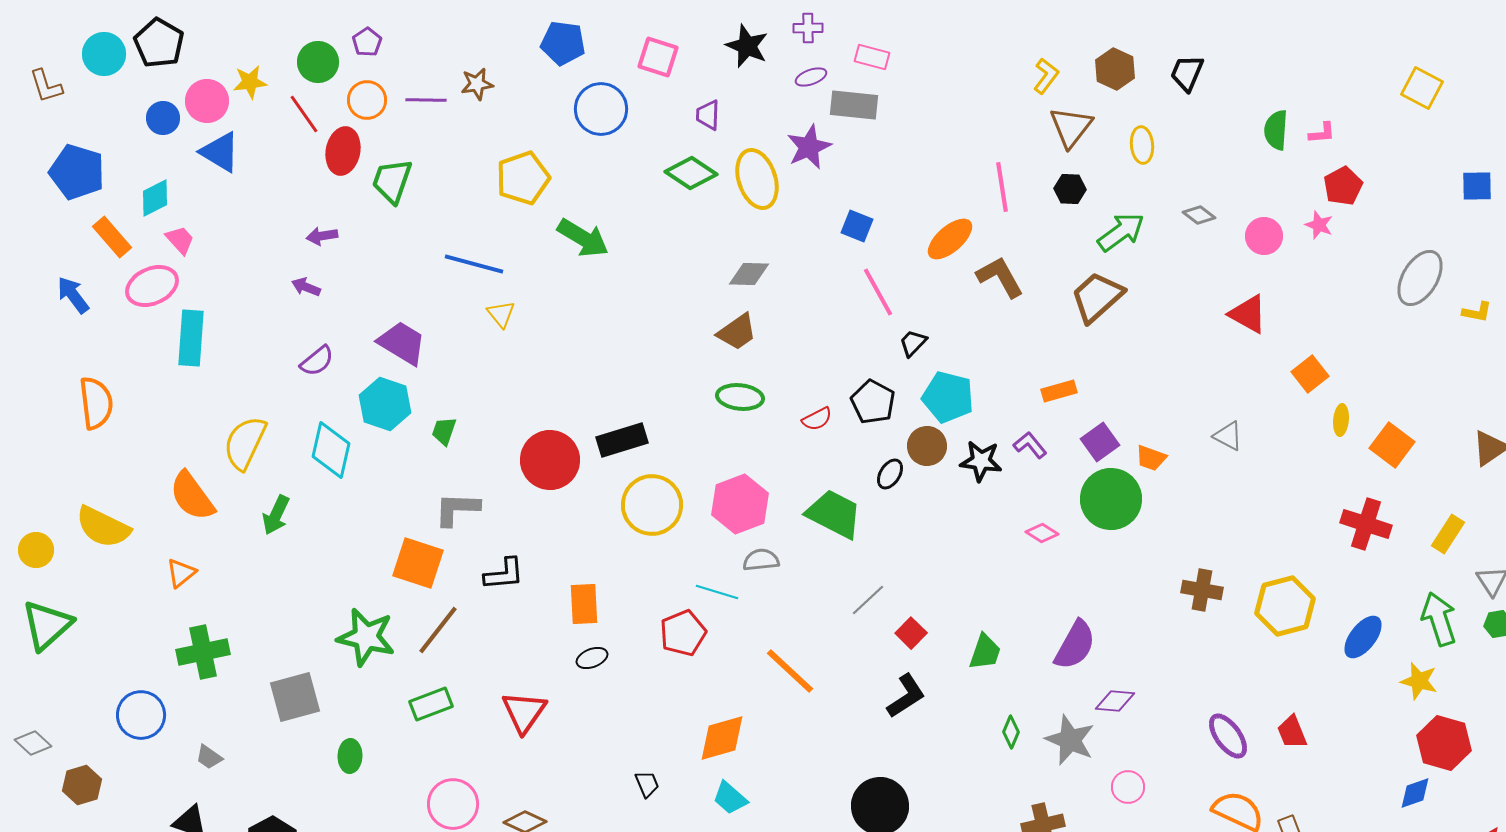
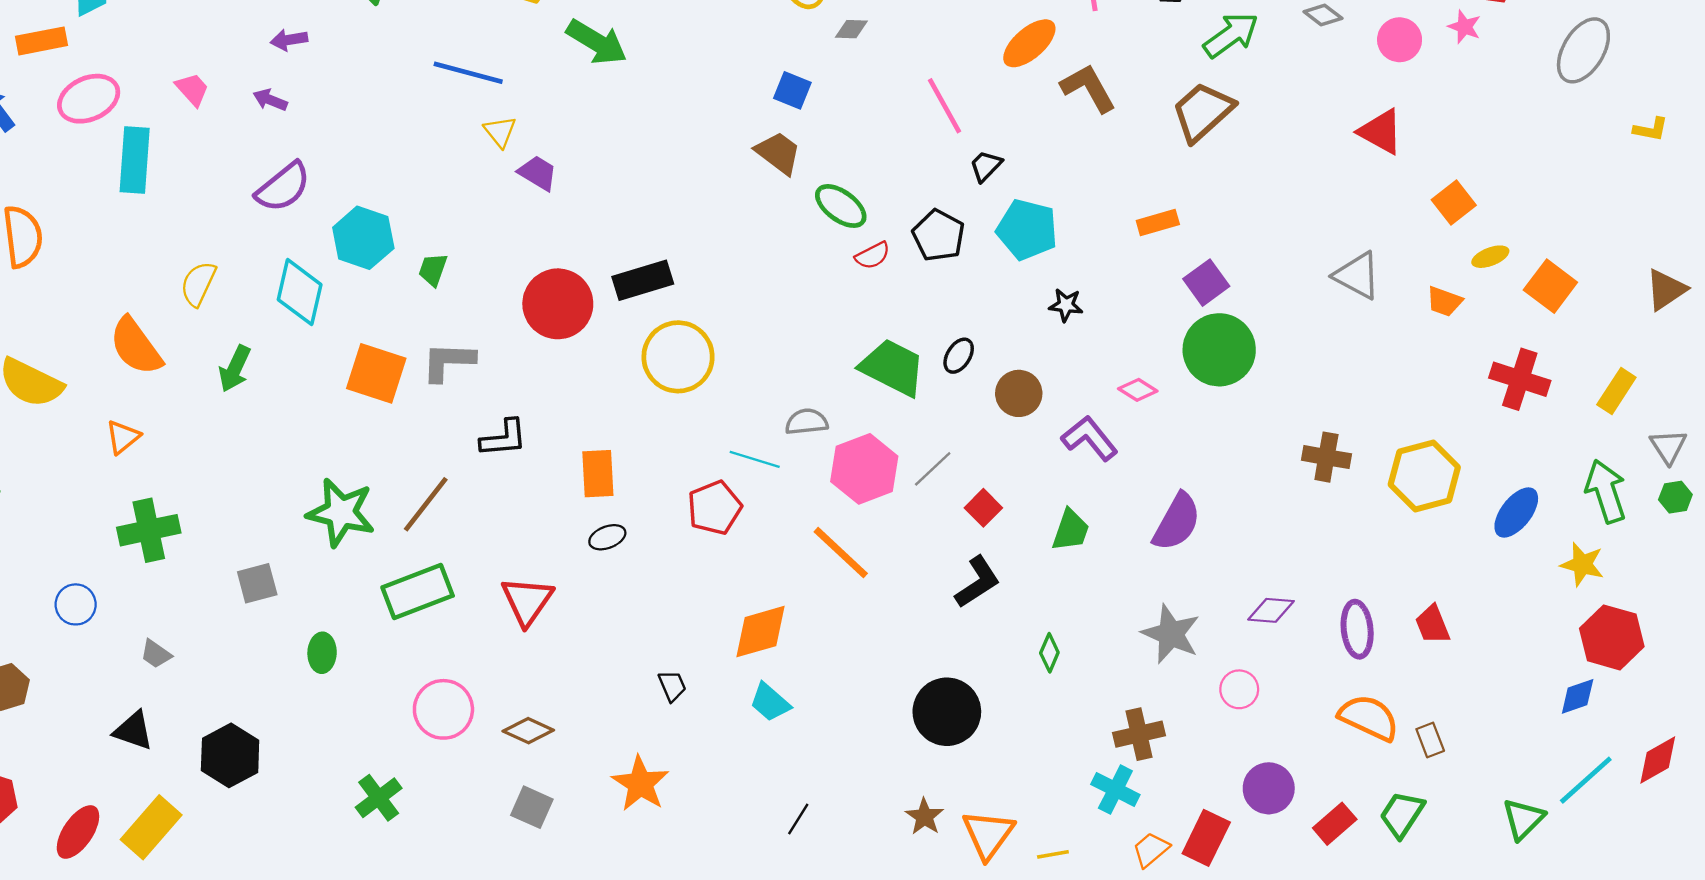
blue square: (857, 226) -> (792, 90), moved
orange rectangle: (112, 237) -> (41, 41), turned -60
pink trapezoid: (180, 240) -> (192, 89), moved
gray diamond: (749, 274) -> (851, 29), moved, size x0.7
gray ellipse: (1420, 278) -> (1583, 50), moved
brown trapezoid: (737, 332) -> (778, 153), turned -108
purple trapezoid: (402, 343) -> (538, 173), moved, size x0.7
purple semicircle: (317, 361) -> (283, 187), size x1.4
green ellipse: (740, 397) -> (841, 206), moved, turned 30
yellow ellipse: (1341, 420) -> (1490, 257), turned 64
gray triangle: (1228, 436) -> (1357, 276), size x1.4
yellow semicircle: (245, 443) -> (198, 284), size x0.7
purple L-shape: (1030, 445) -> (1089, 438), moved, size x1.4
brown circle: (927, 446) -> (1019, 393), moved
orange trapezoid: (1151, 458) -> (1444, 301), moved
black star: (981, 461) -> (1066, 305), size x0.7
black ellipse: (890, 474) -> (959, 356), moved
pink hexagon: (740, 504) -> (864, 469), moved
orange square: (418, 563) -> (376, 373), moved
gray square: (295, 697) -> (257, 583), size x0.7
purple diamond: (1115, 701) -> (1271, 610), moved
green rectangle: (431, 704) -> (418, 591), size x1.4
blue circle: (141, 715) -> (76, 604), size x0.7
green diamond: (1011, 732) -> (1049, 653), moved
purple ellipse: (1228, 736) -> (1357, 629), turned 30

